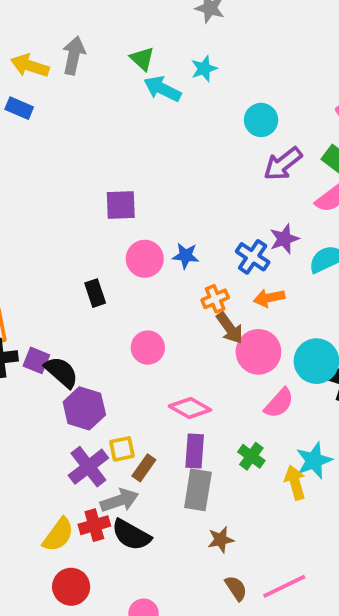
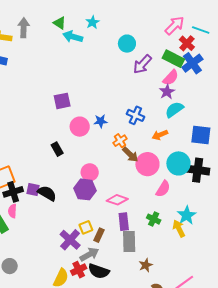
purple star: (284, 239) -> (167, 92), moved
orange arrow: (269, 298) -> (160, 135), moved
purple hexagon: (84, 408) -> (85, 189), moved

